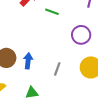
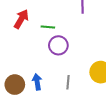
purple circle: (81, 35) -> (58, 45), moved

